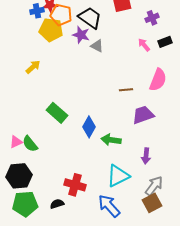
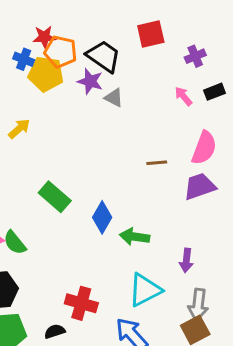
blue cross: (37, 11) -> (24, 59), moved, turned 32
purple trapezoid: (143, 115) -> (200, 186), moved
gray arrow: (154, 186) -> (198, 305), turned 150

